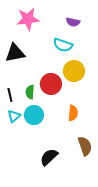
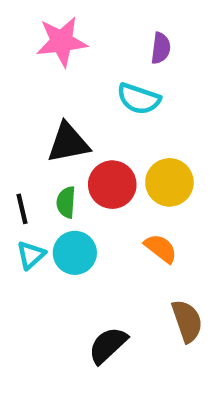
purple semicircle: (73, 22) -> (161, 48), turned -96
black triangle: (15, 53) -> (68, 143), moved
yellow circle: (74, 71) -> (169, 182), moved
orange semicircle: (73, 113) -> (161, 248), turned -56

